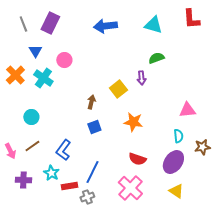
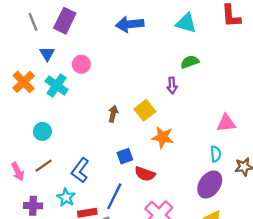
yellow square: (118, 89) -> (145, 110), moved
blue square: (94, 127) -> (125, 156), moved
red semicircle: (137, 159) -> (145, 174), moved

